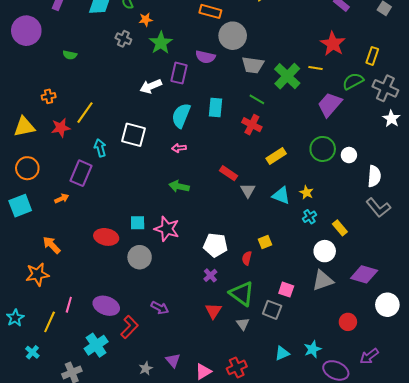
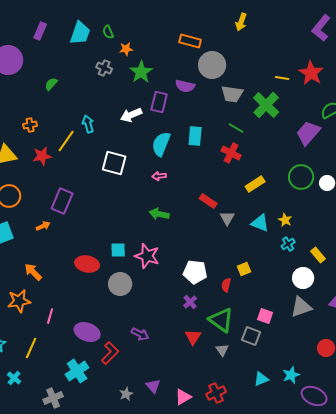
green semicircle: (70, 55) -> (51, 84), turned 120
yellow line: (316, 68) -> (282, 78), moved
cyan arrow: (100, 148) -> (88, 124), moved
pink line: (69, 305) -> (50, 316), moved

